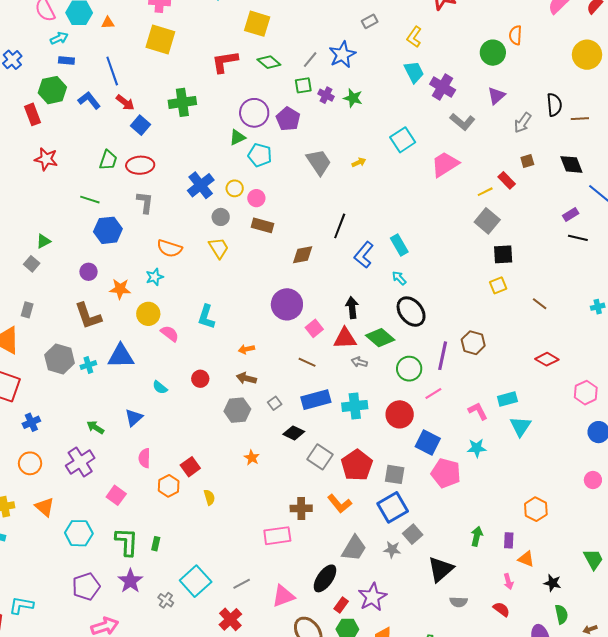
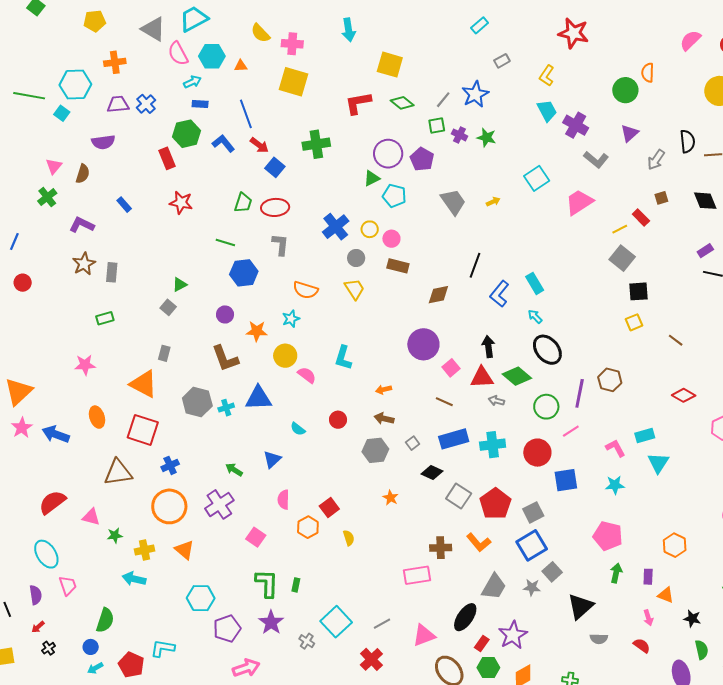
blue square: (428, 442) -> (566, 480), turned -35
orange circle: (30, 463) -> (169, 506), size x1.5
pink pentagon: (446, 473) -> (608, 536), moved
gray square: (395, 474) -> (533, 512), turned -35
cyan hexagon: (79, 533) -> (201, 598), moved

